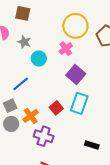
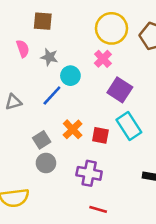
blue line: (21, 84) -> (52, 95), moved
cyan rectangle: (79, 103) -> (129, 126), turned -45
red square: (56, 108) -> (100, 135), turned -32
orange cross: (31, 116) -> (73, 129), moved

